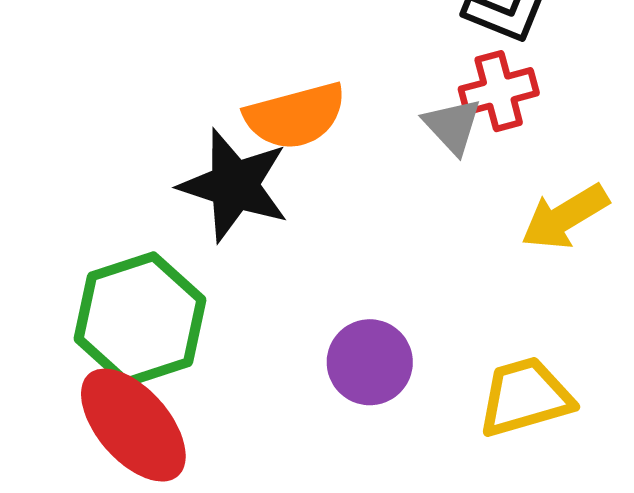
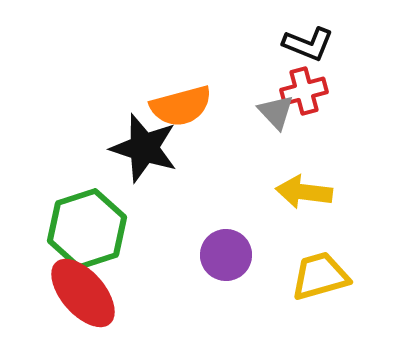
yellow arrow: (565, 217) -> (304, 192), moved, turned 38

